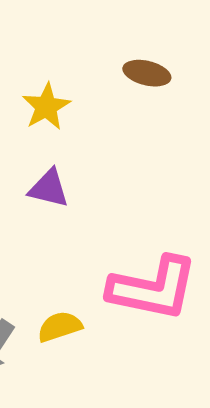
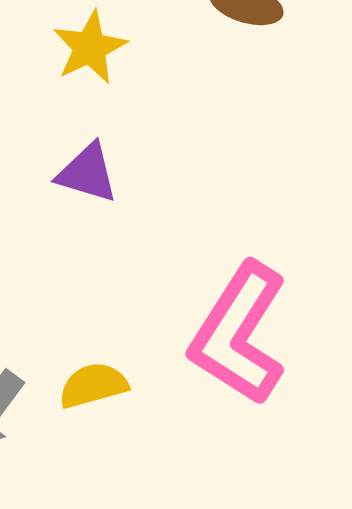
pink L-shape: (153, 288) -> (239, 334), turned 108

